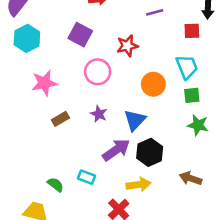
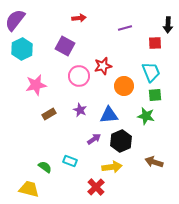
red star: (127, 46) -> (103, 66), moved
blue triangle: (135, 120) -> (109, 115), turned 42
green star: (198, 125) -> (146, 116), moved
purple arrow: (116, 150) -> (94, 139), size x0.6

